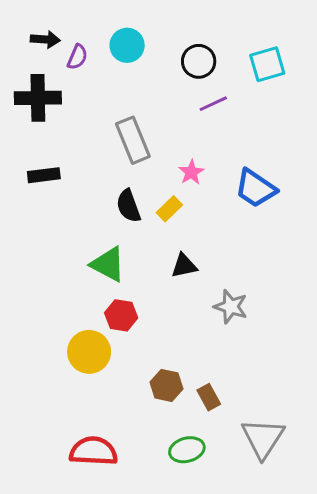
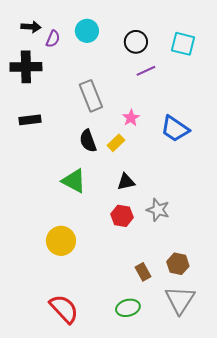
cyan square: (267, 64) -> (183, 44), turned 30
red hexagon: (121, 315) -> (122, 216), moved
brown hexagon: (166, 385) -> (178, 264), moved
red semicircle: (93, 451) -> (64, 309), turned 44

